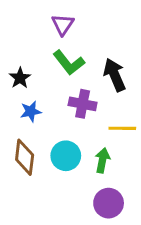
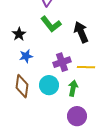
purple cross: (83, 104) -> (62, 62), moved, turned -30

